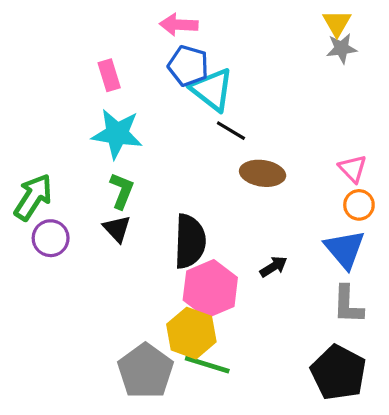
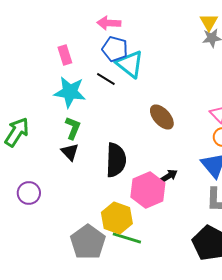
black line: (231, 131) -> (106, 79), moved
brown ellipse: (263, 173) -> (162, 117), turned 40
purple circle: (51, 238) -> (29, 193), moved
pink hexagon: (210, 289) -> (148, 190), moved

